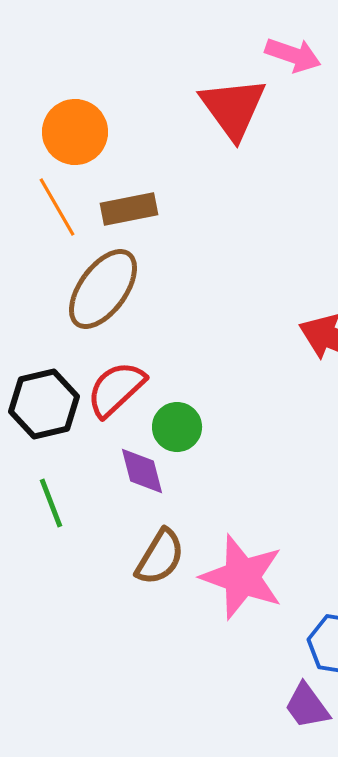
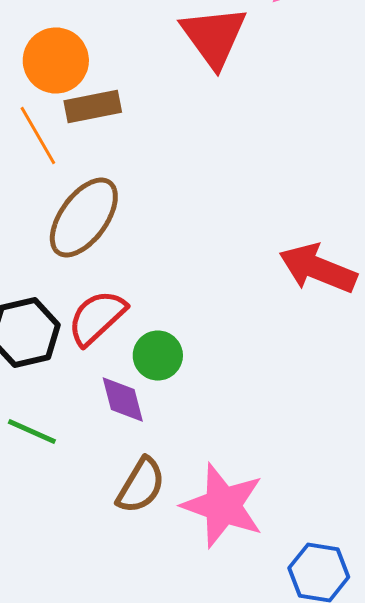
brown rectangle: (129, 209) -> (93, 106), moved
green line: (51, 503) -> (32, 432), turned -45

